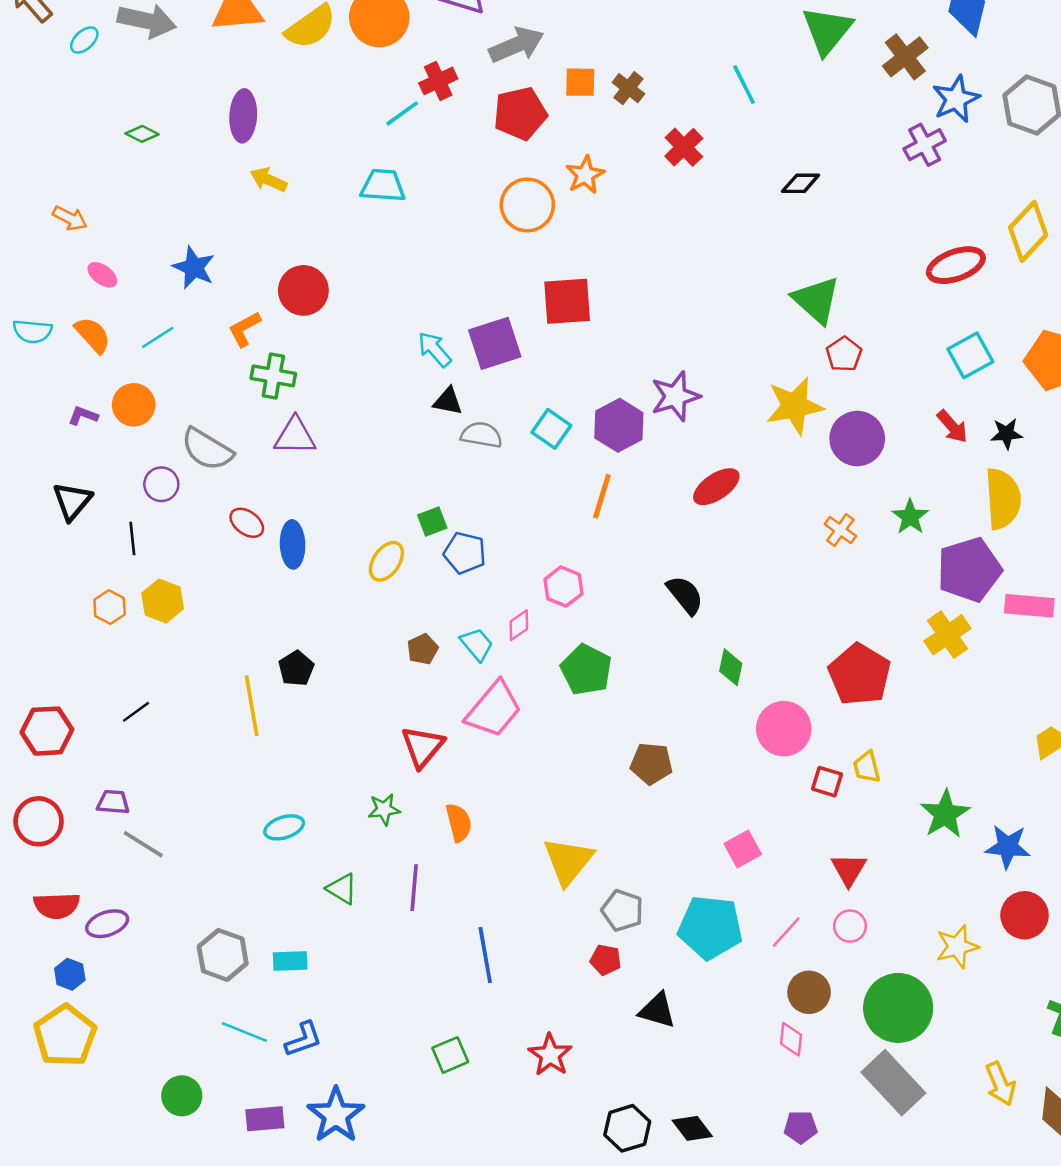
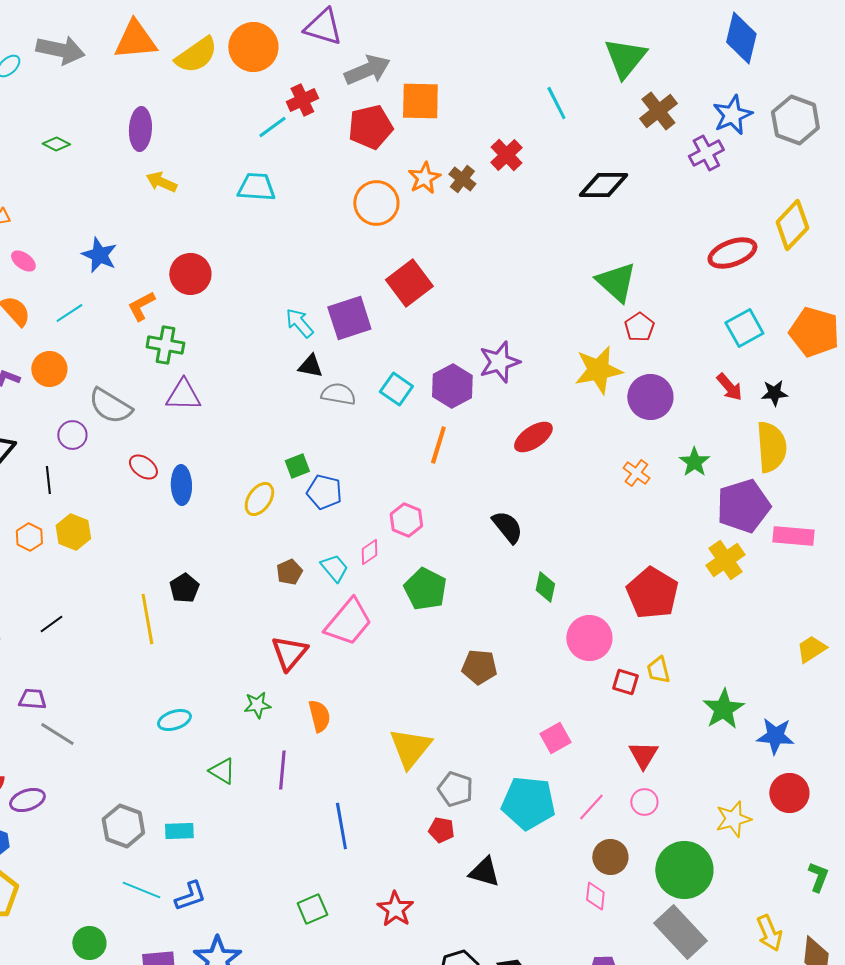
brown cross: (905, 57) -> (658, 111), moved
orange square: (580, 82) -> (420, 101), size x1.5
brown cross: (628, 88) -> (462, 179), moved
black diamond: (801, 183) -> (603, 185), size x1.5
red square: (567, 301) -> (409, 283), turned -33

